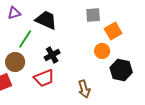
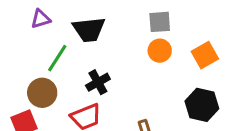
black trapezoid: (46, 20) -> (89, 30), turned 150
orange square: (113, 31) -> (205, 55), moved
orange circle: (102, 51) -> (160, 51), moved

